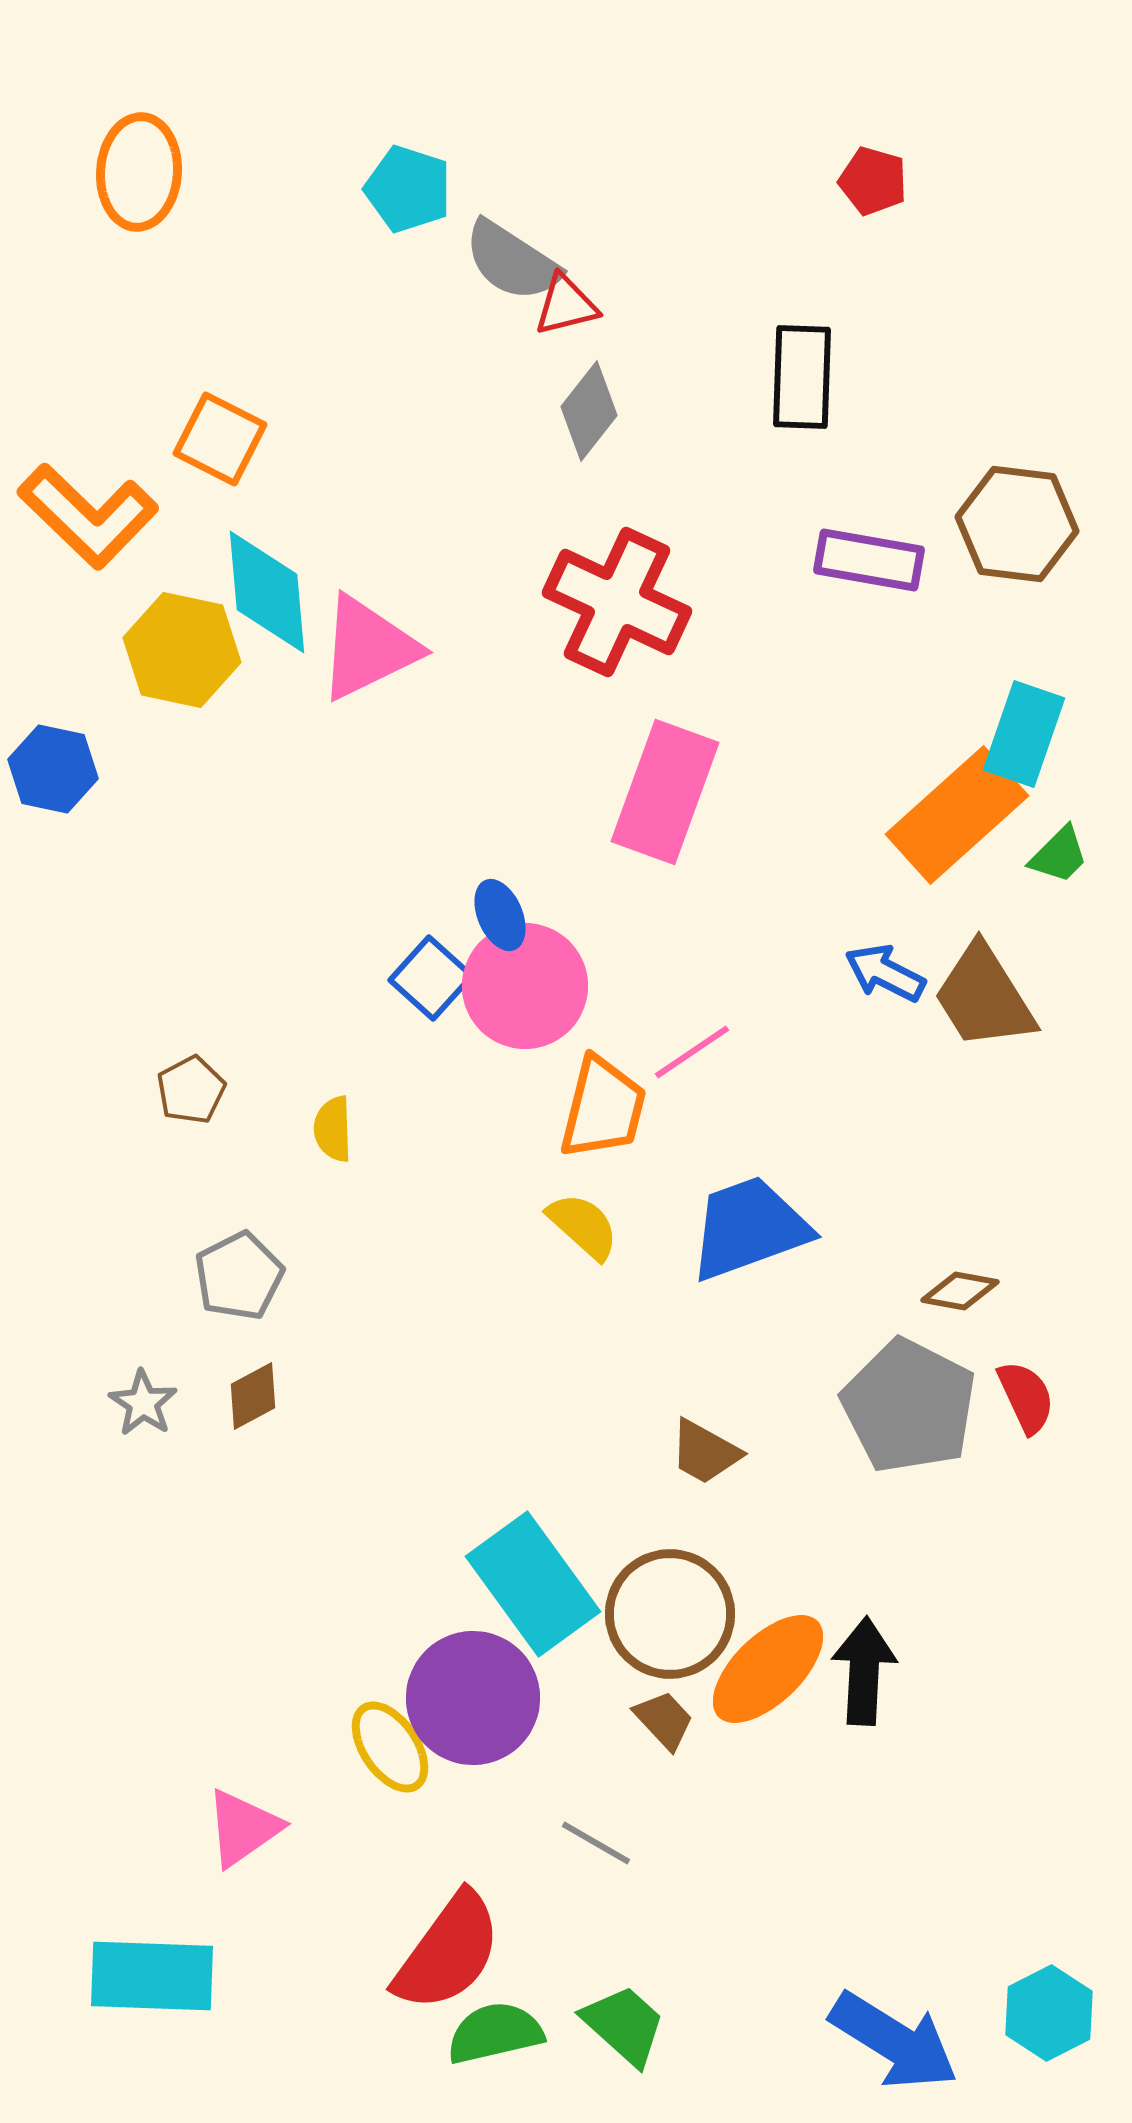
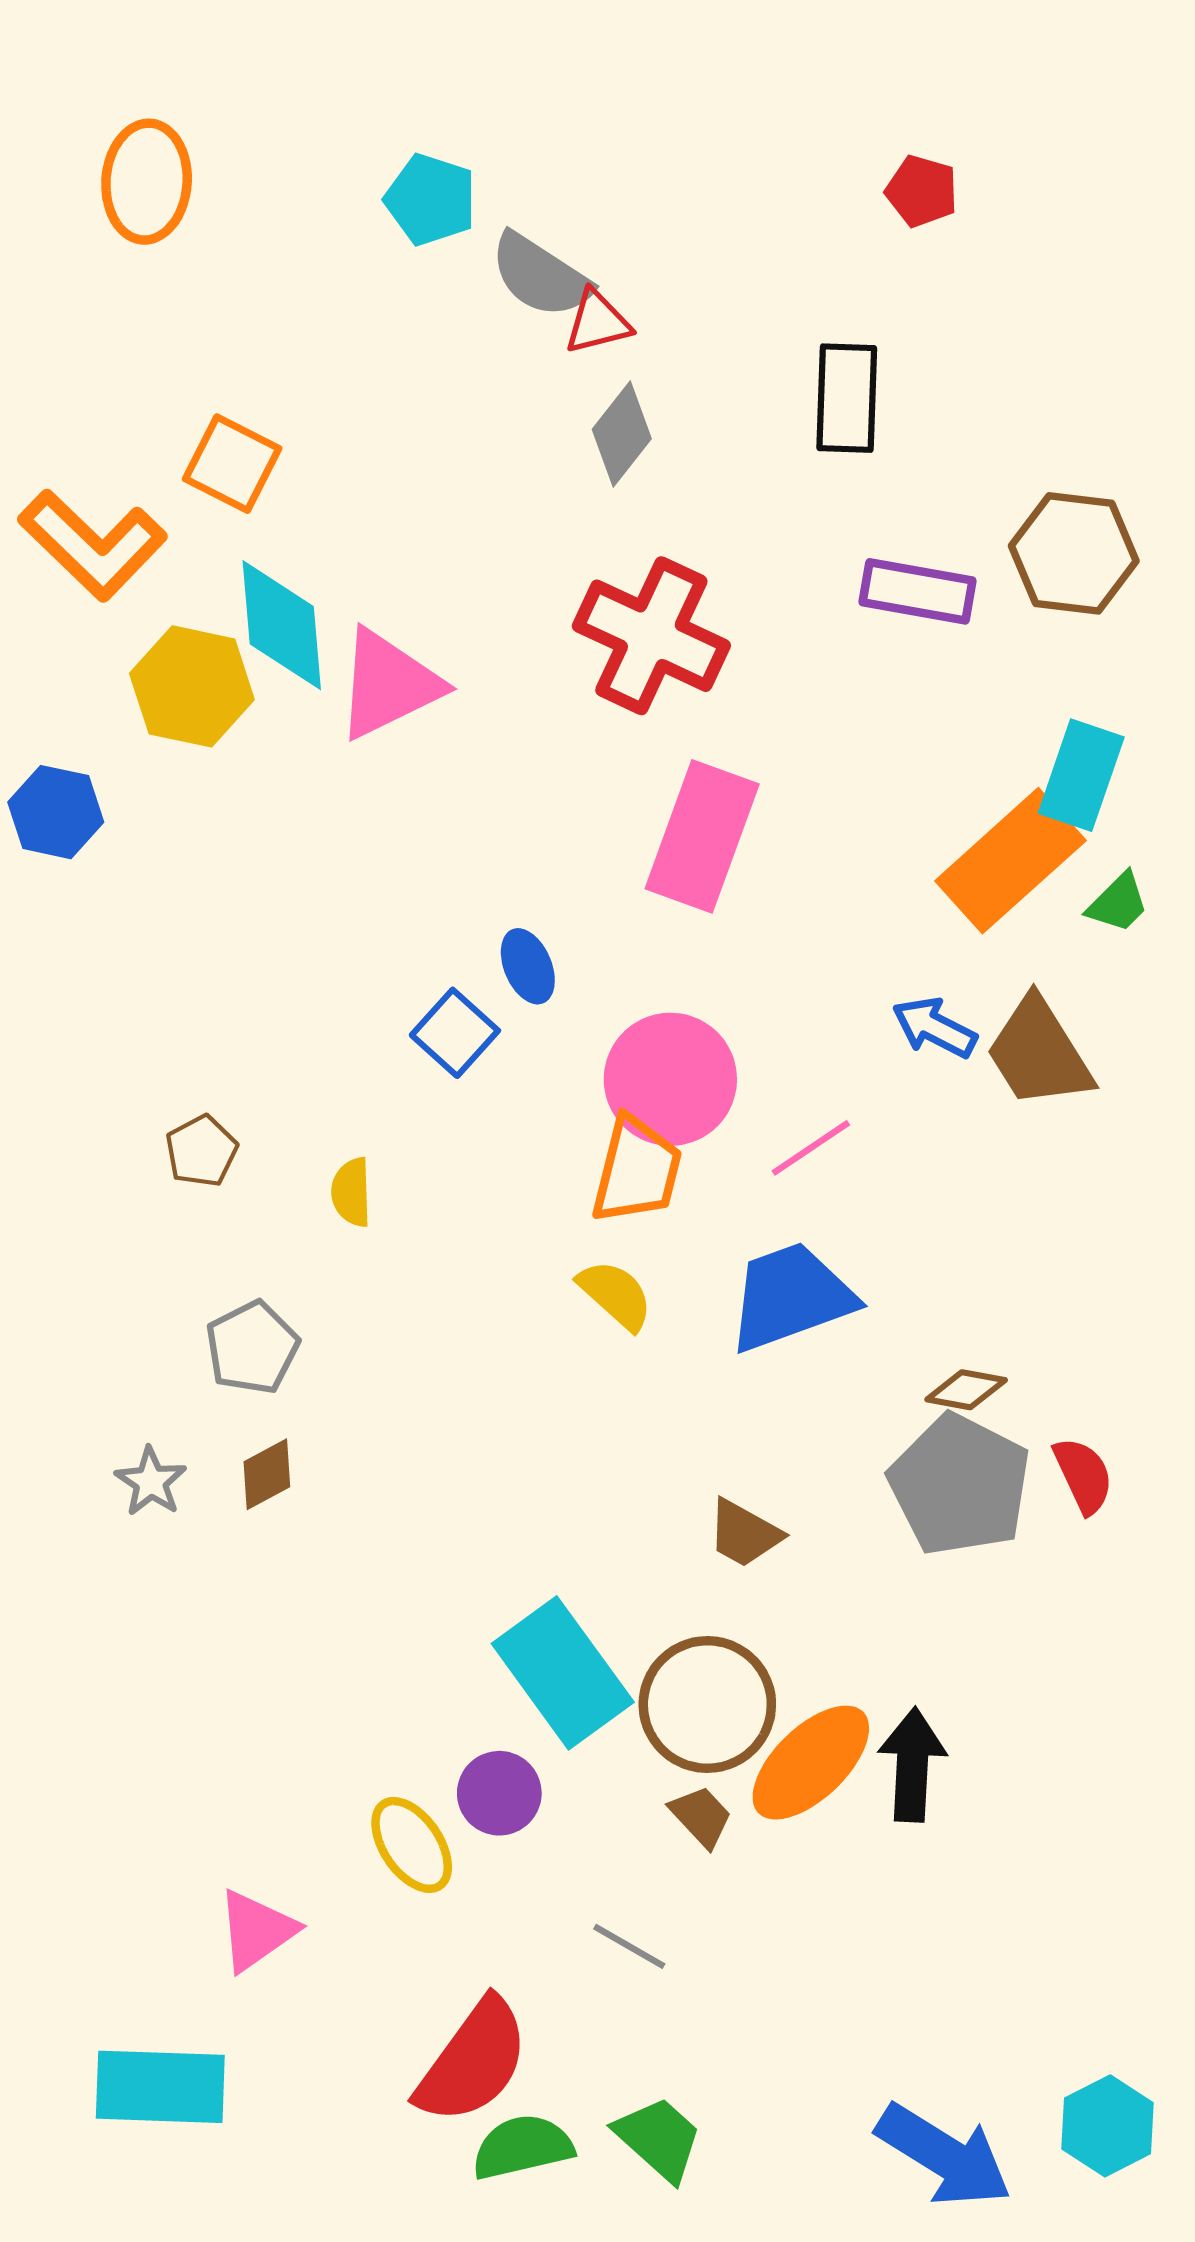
pink circle: (525, 986) -> (670, 1079), moved
pink line: (692, 1052) -> (811, 1148), moved
brown diamond: (960, 1291) -> (966, 1390), moved
purple circle: (473, 1698) -> (499, 1793), size x0.6

